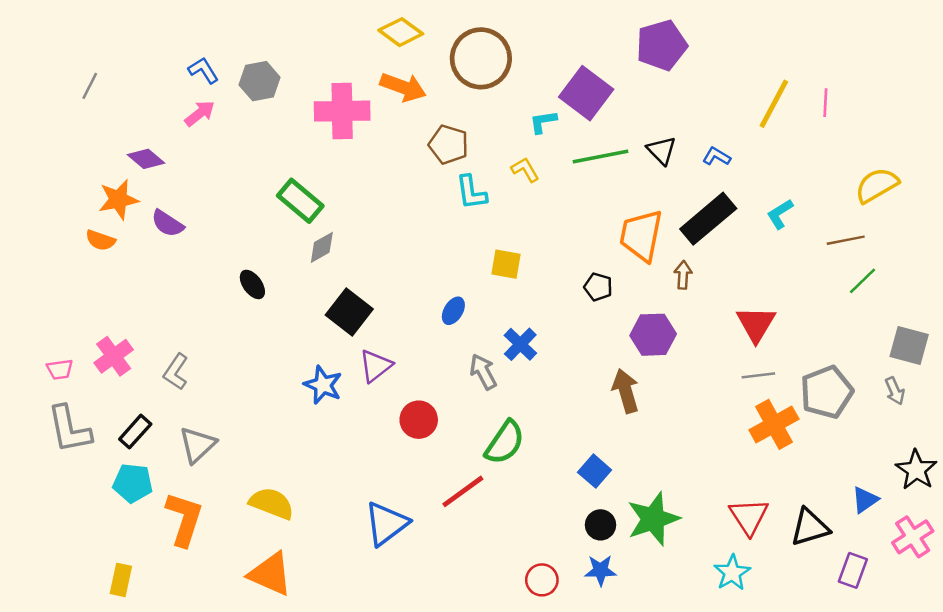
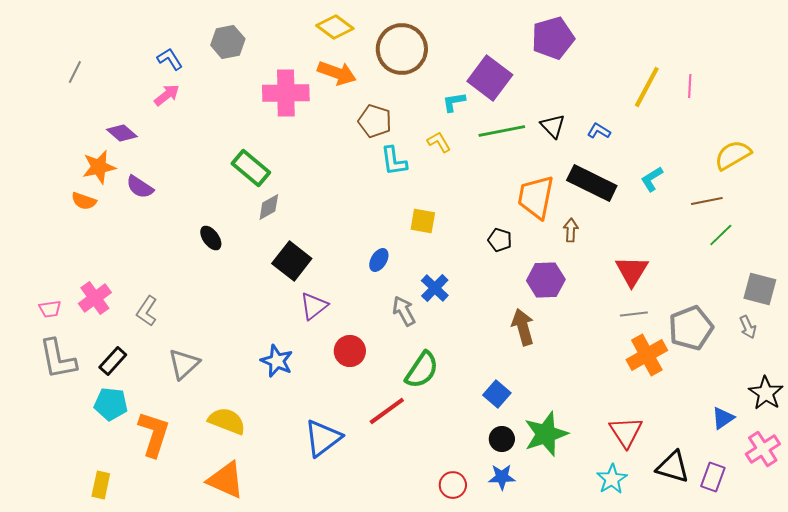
gray hexagon: (260, 81) -> (228, 42), moved
black rectangle: (708, 219) -> (592, 183), turned 66
blue star: (323, 385) -> (277, 361), moved
gray triangle: (197, 445) -> (184, 364), moved
black triangle: (810, 527) -> (673, 467), moved, turned 33

